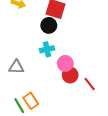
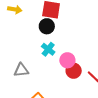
cyan cross: (47, 49) -> (48, 49), turned -32

